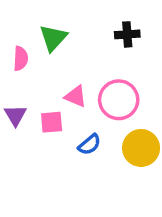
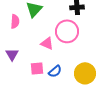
pink circle: (119, 100) -> (67, 31), moved
pink square: (52, 122) -> (37, 68), moved

